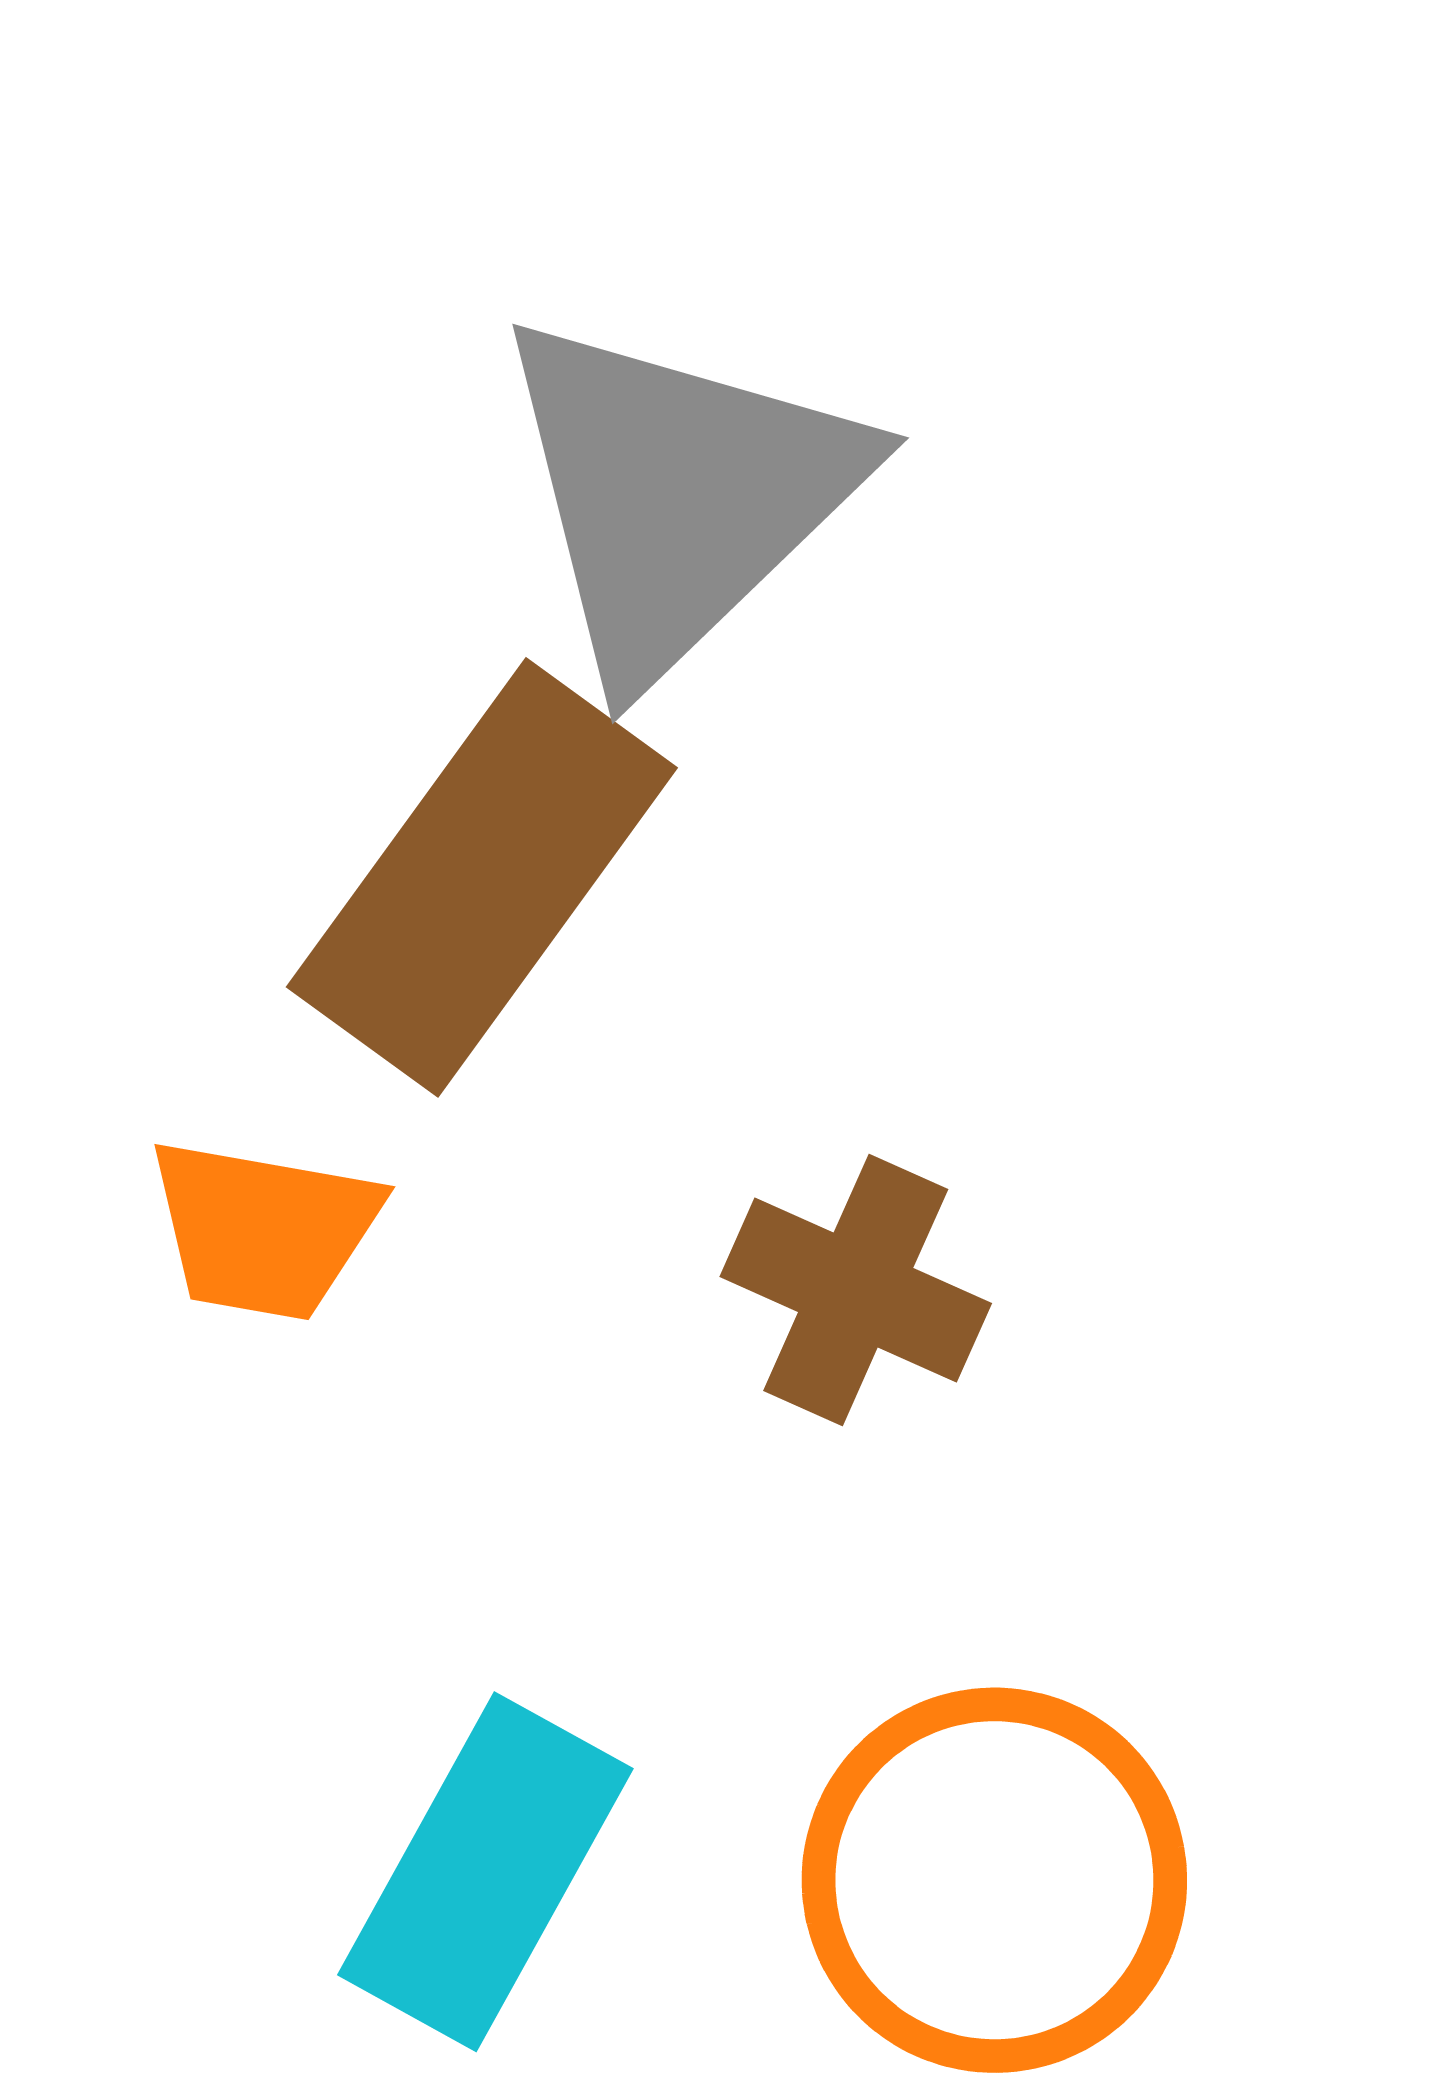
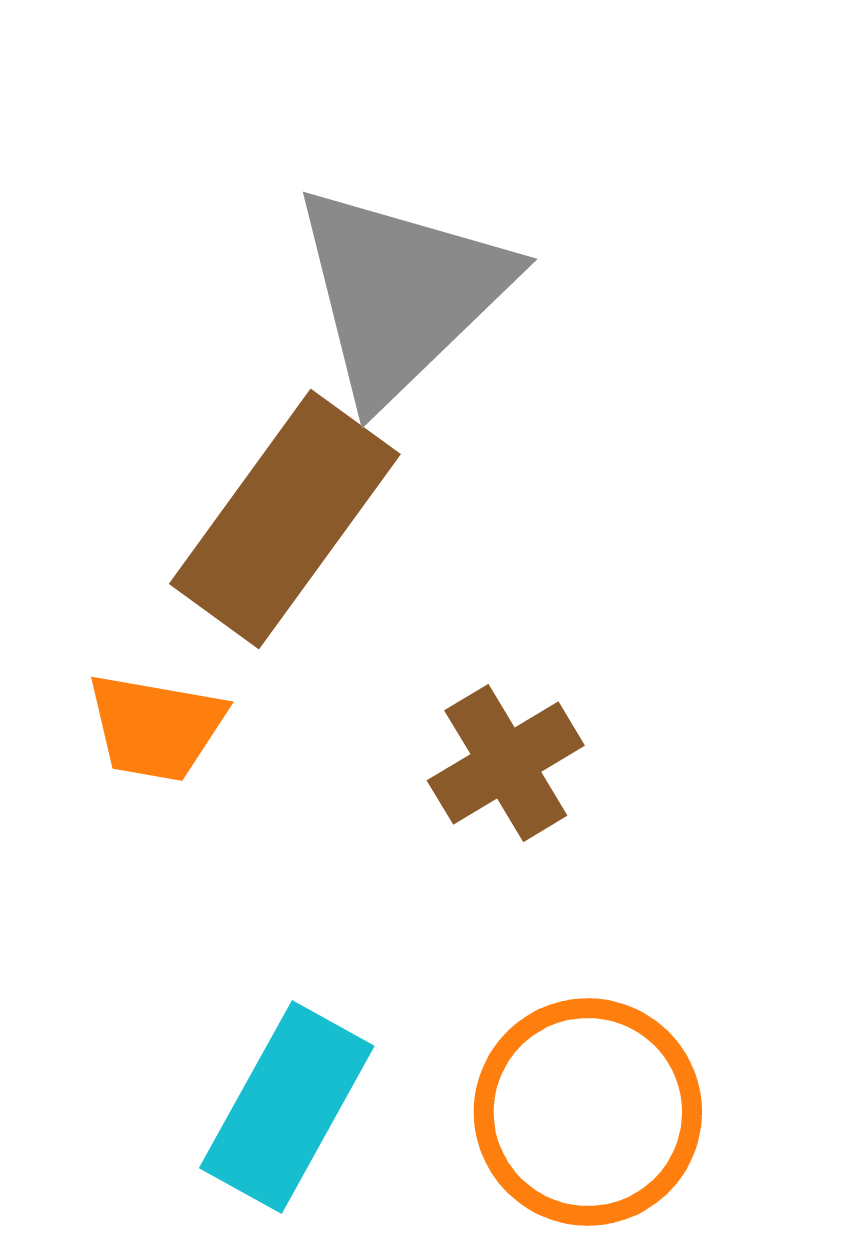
brown cross: (856, 1290) -> (506, 763), turned 35

